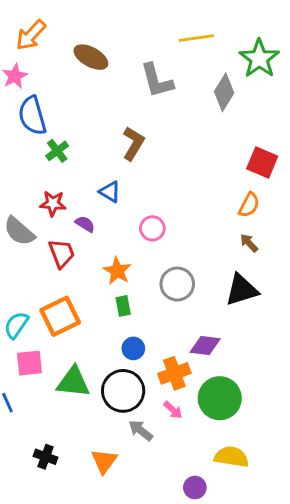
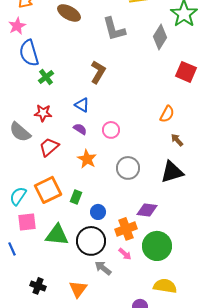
red square: (262, 163) -> (186, 72), moved
orange semicircle: (249, 205) -> (167, 114), moved
purple semicircle: (85, 224) -> (80, 129), moved
red trapezoid: (62, 253) -> (49, 147), turned -110
green rectangle: (123, 306) -> (76, 197), moved, turned 32

